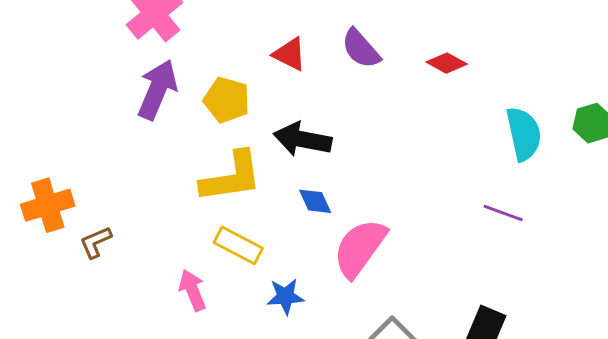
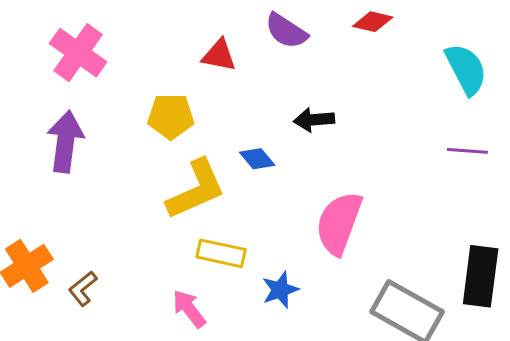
purple arrow: (157, 90) -> (65, 142), moved
black arrow: (302, 139) -> (314, 120), moved, size x0.7
blue diamond: (315, 201) -> (257, 159), moved

